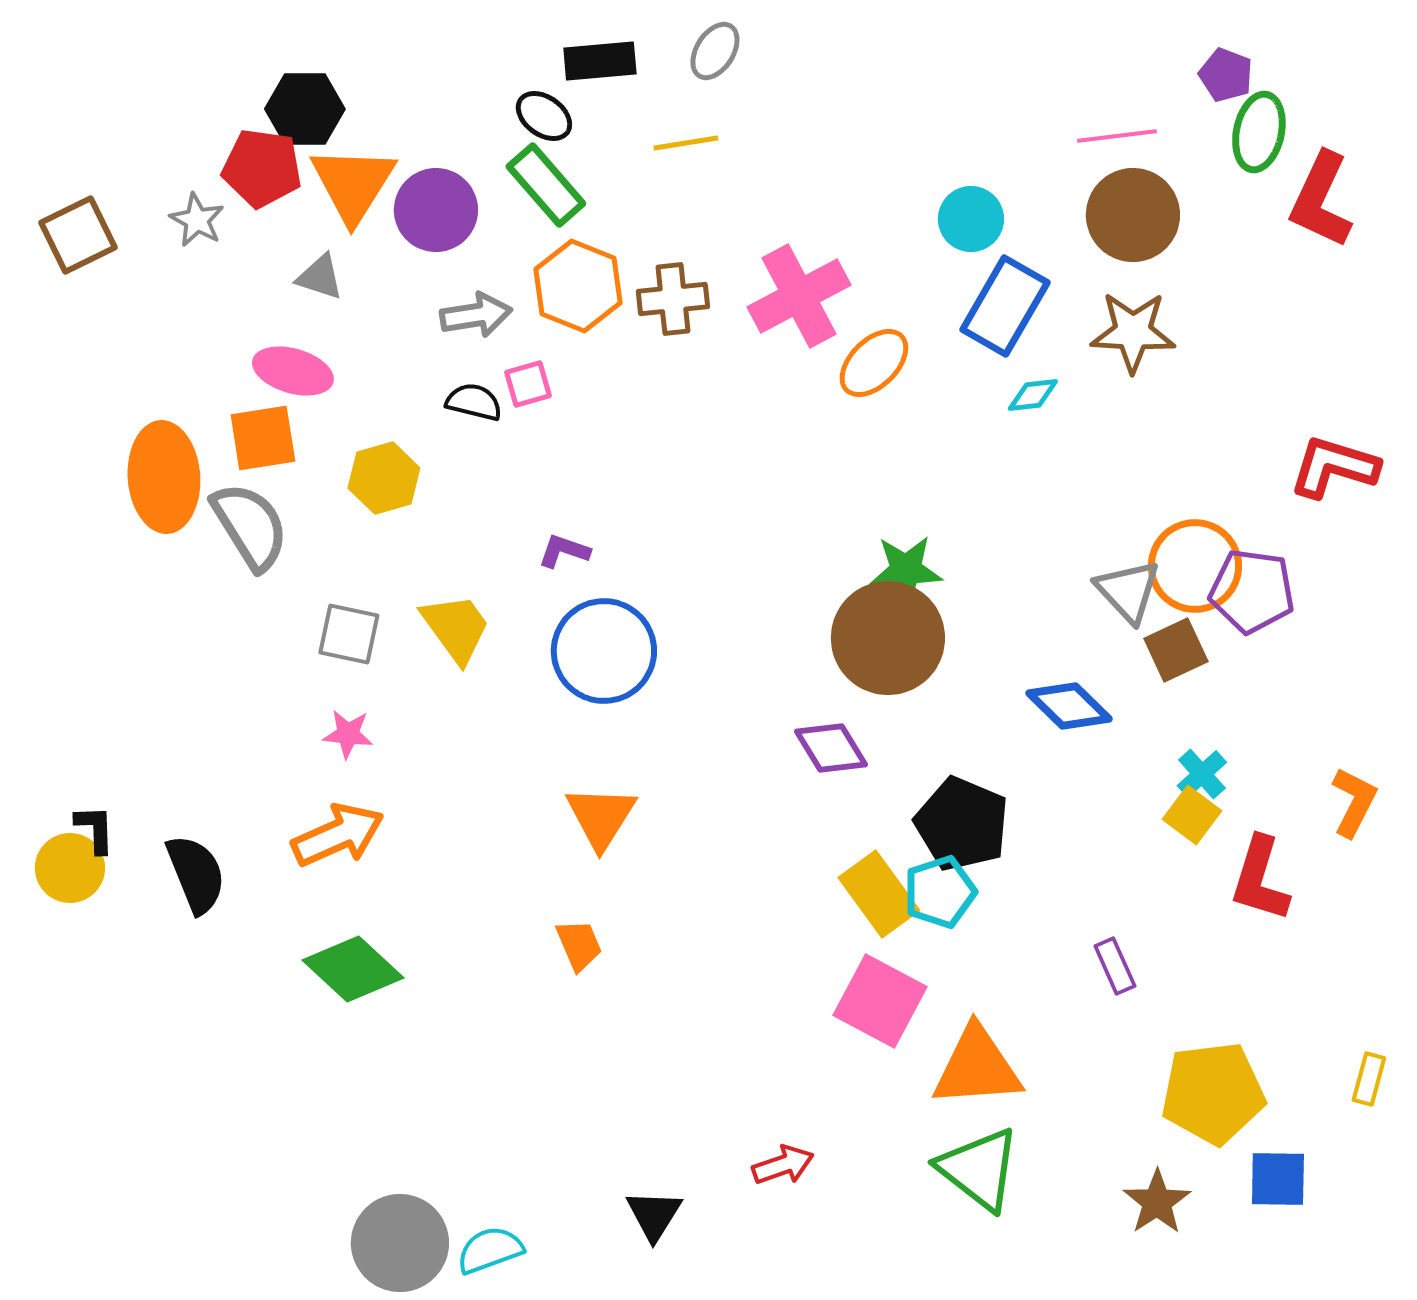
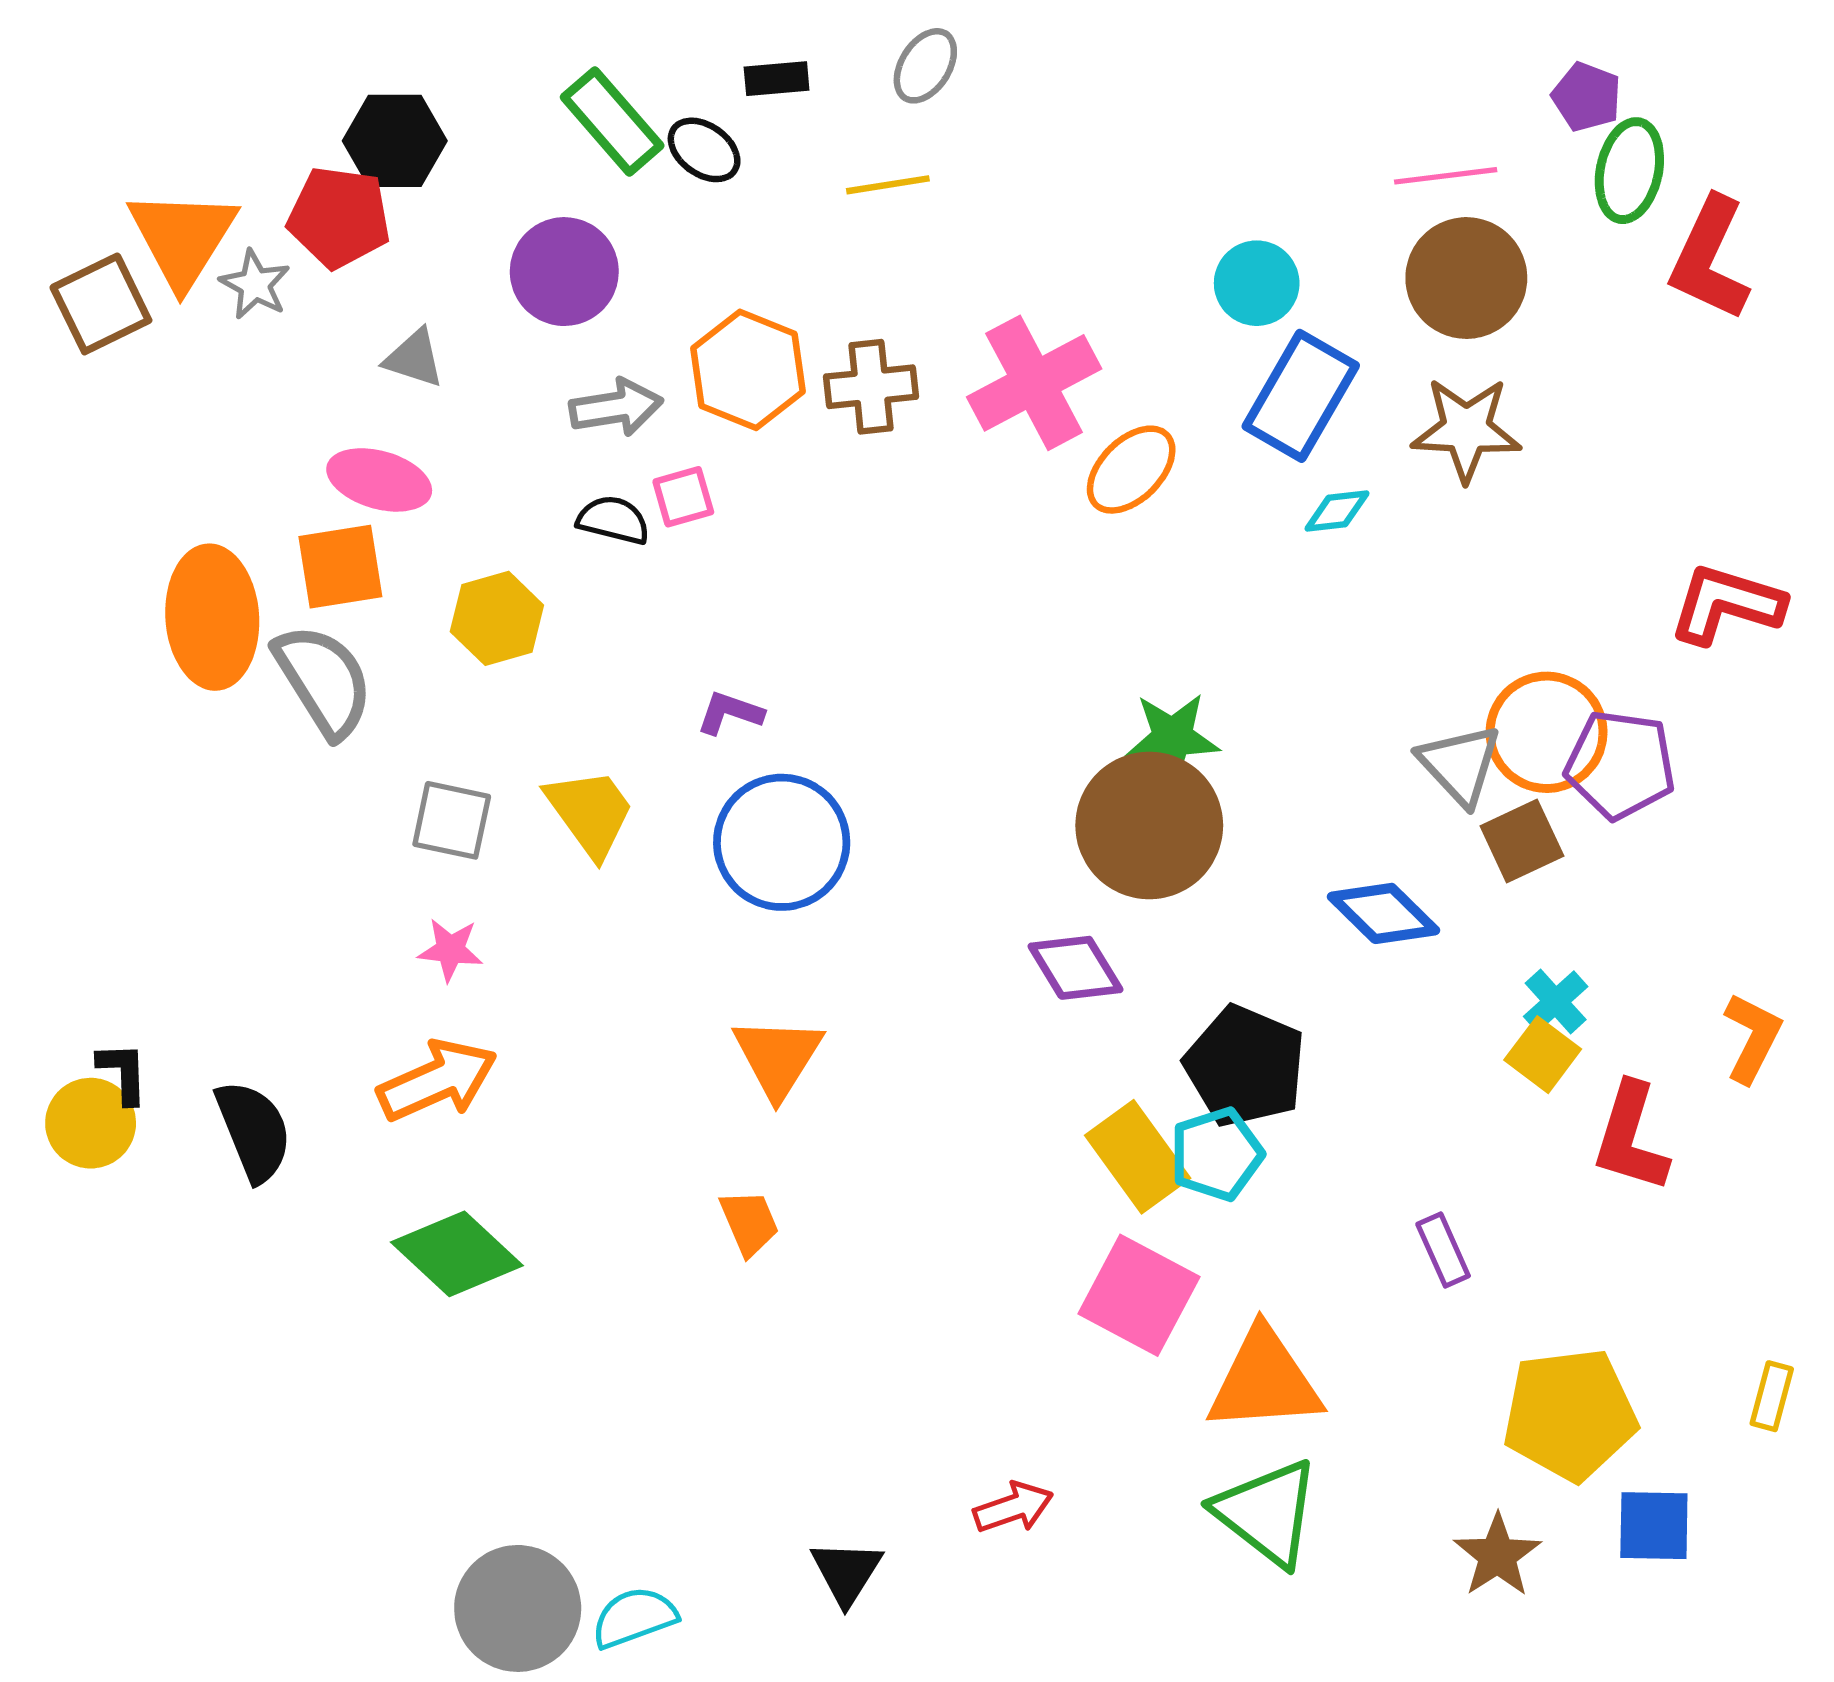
black rectangle: (600, 61) -> (777, 79), size x0.7
orange triangle: (353, 184) -> (182, 238), moved
green rectangle: (546, 185) -> (612, 121), moved

